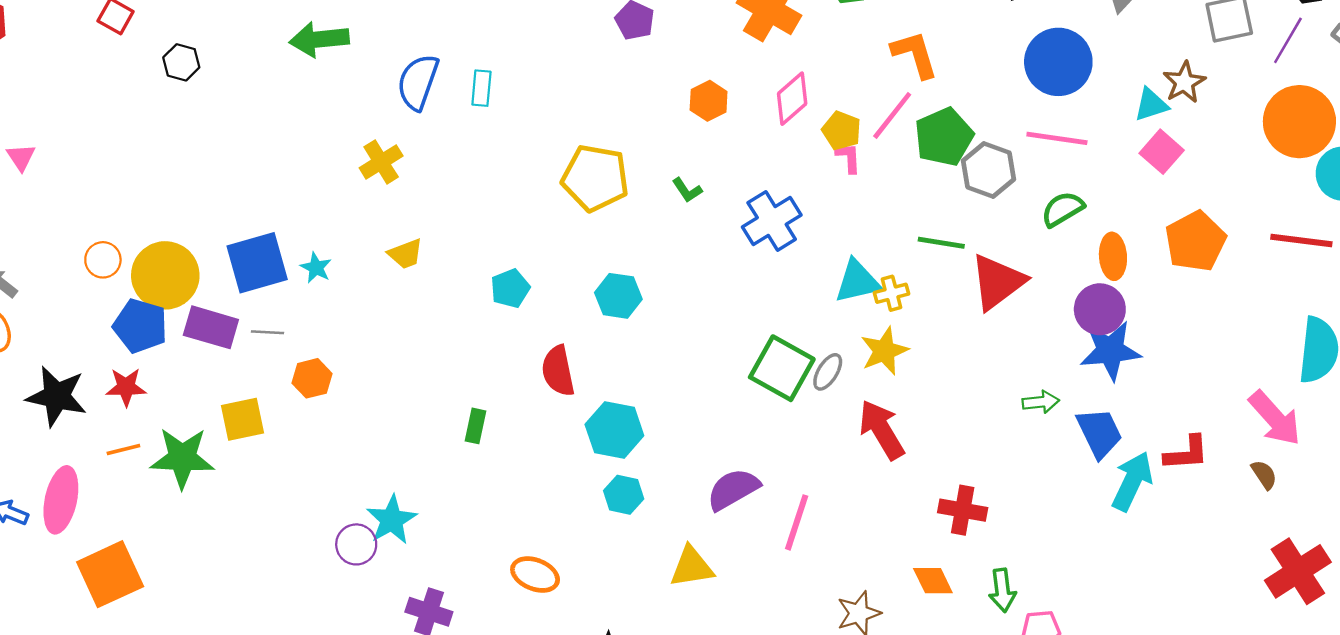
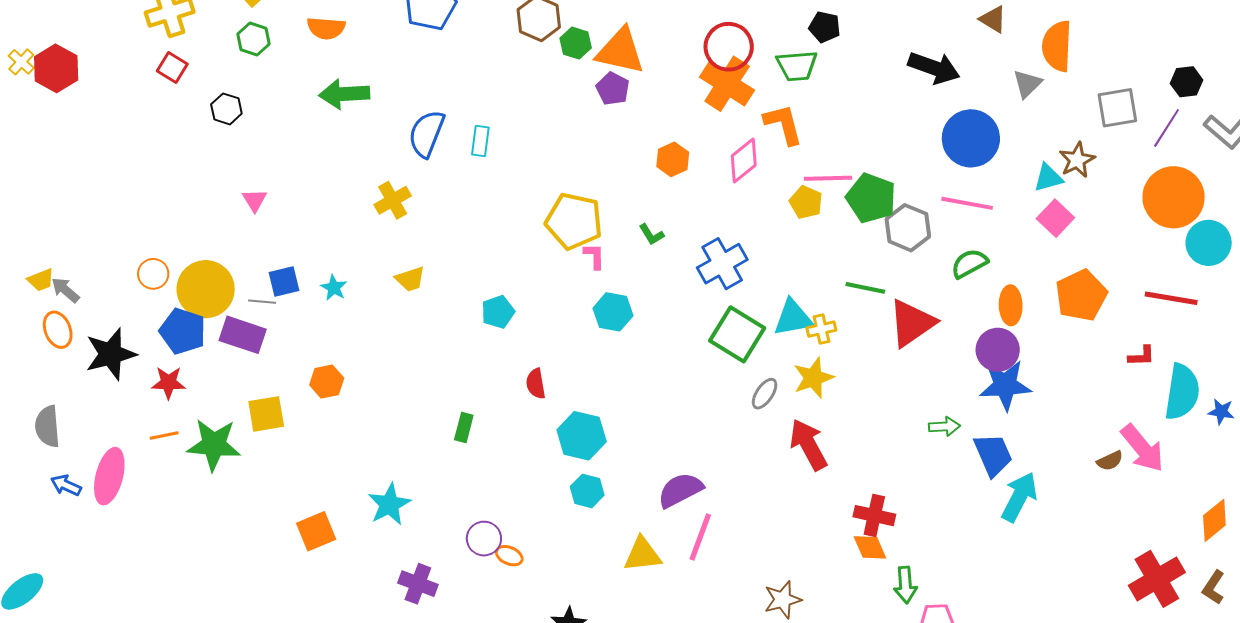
orange L-shape: (915, 54) -> (783, 124), moved
pink line: (892, 115) -> (828, 178), turned 48
yellow pentagon: (841, 131) -> (806, 202), moved
green pentagon: (944, 137) -> (871, 198), turned -30
pink triangle: (21, 157) -> (255, 200), moved
pink L-shape: (848, 158) -> (594, 256), moved
blue square: (257, 263) -> (284, 282), size x0.6
cyan hexagon: (618, 296) -> (613, 312), moved
gray line: (267, 332) -> (262, 302), moved
green square: (782, 368) -> (737, 334), moved
red semicircle: (558, 371) -> (536, 384), size x0.7
black star: (57, 396) -> (111, 354), moved, turned -30
red L-shape: (1186, 453) -> (1142, 356), moved, size x0.7
brown semicircle: (1264, 475) -> (1110, 461), moved, turned 96
pink line: (797, 522) -> (700, 537), moved
purple circle: (356, 544) -> (484, 539), moved
orange square: (110, 574) -> (316, 531), moved, size x0.7
orange ellipse: (535, 575) -> (509, 556), size x0.7
orange diamond: (933, 581) -> (870, 547), moved

